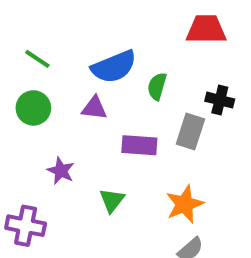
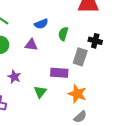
blue semicircle: (114, 67) -> (41, 24), size x0.6
purple rectangle: (139, 145) -> (59, 73), moved
orange star: (185, 204) -> (77, 94), turned -30

